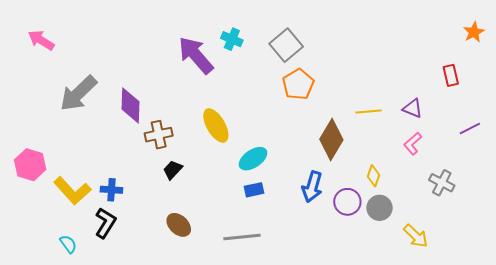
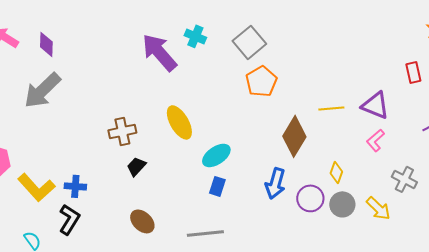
purple diamond: (131, 105) -> (46, 44), moved, size x0.7
purple triangle: (413, 108) -> (375, 105), size x1.4
blue rectangle: (254, 190) -> (217, 186), turned -60
yellow arrow: (416, 236) -> (378, 208), moved

